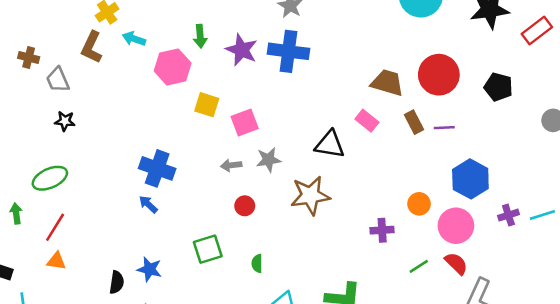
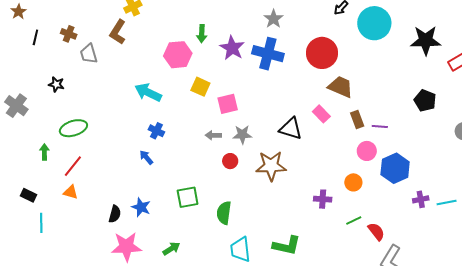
cyan arrow: (134, 39) -> (148, 92), moved, size x1.5
red circle: (439, 75) -> (322, 53), moved
black star: (65, 121) -> (56, 84), moved
blue cross: (157, 168) -> (156, 131), size x0.6
red circle: (245, 206) -> (230, 161), moved
pink circle: (456, 226) -> (367, 151), moved, size x0.7
green semicircle: (257, 263) -> (224, 213), size x1.6
green line: (419, 266) -> (354, 220), moved

